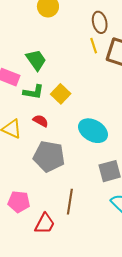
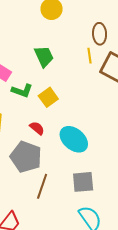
green trapezoid: (36, 60) -> (44, 56), moved
red semicircle: (41, 121) -> (37, 128), moved
brown line: (70, 202) -> (42, 186), moved

